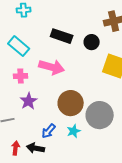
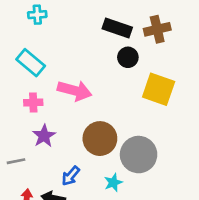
black rectangle: (62, 36) -> (117, 28), moved
cyan star: (74, 131) -> (113, 183), moved

